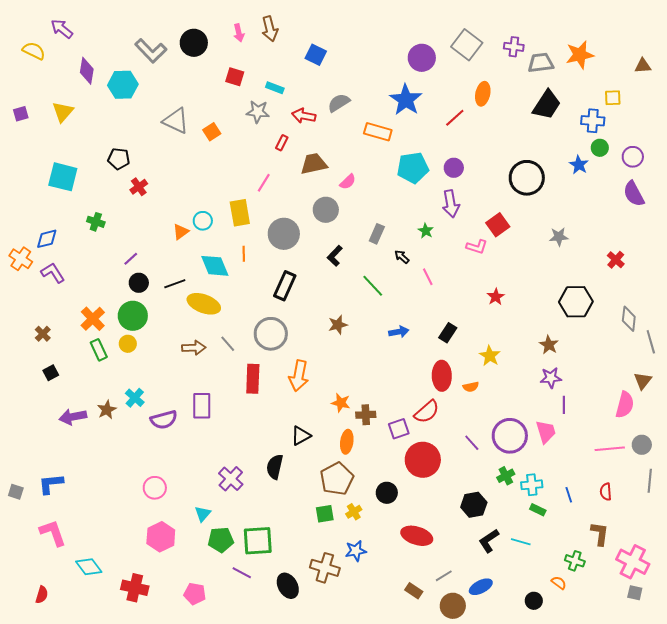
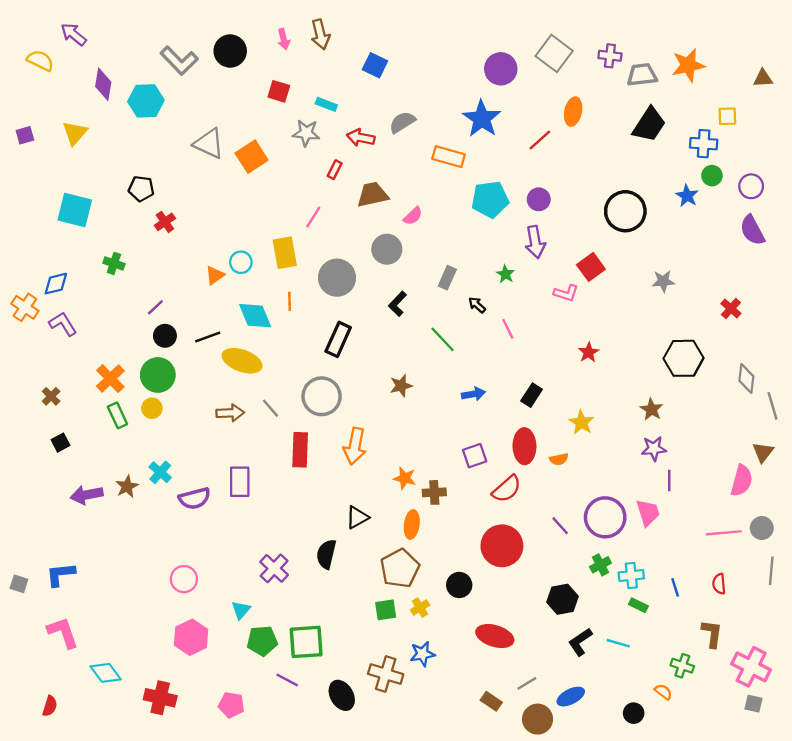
orange square: (212, 132) -> (252, 157), size x1.5
purple square: (399, 429) -> (475, 456), moved

